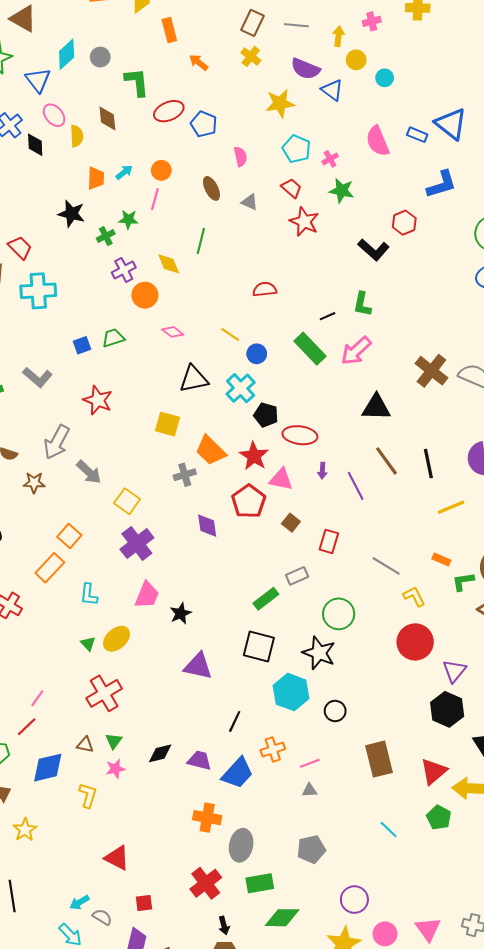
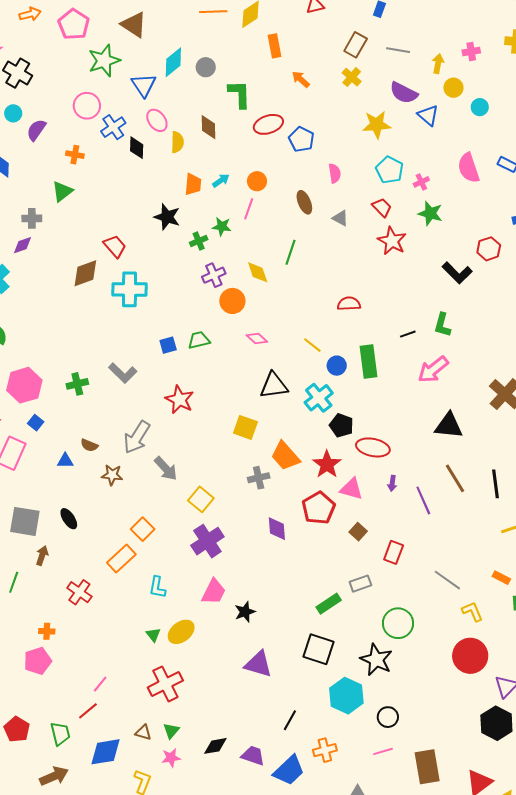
green rectangle: (310, 349) -> (369, 362), moved, turned 32
pink line: (310, 763) -> (383, 751), moved

